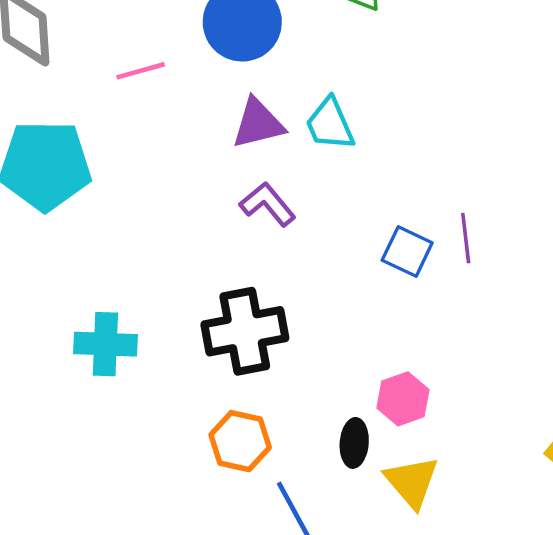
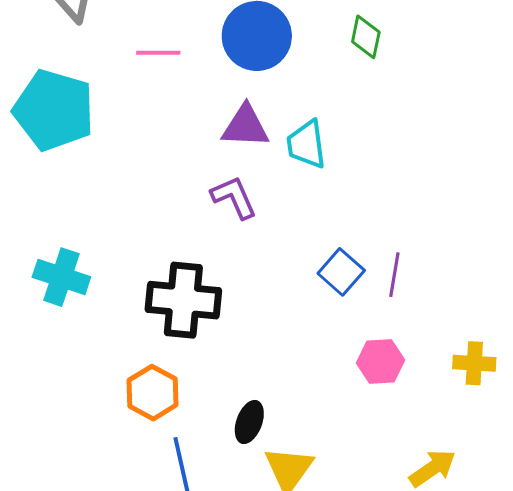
pink hexagon: (403, 399) -> (381, 362), moved

